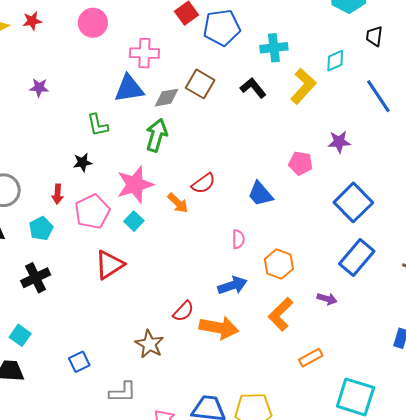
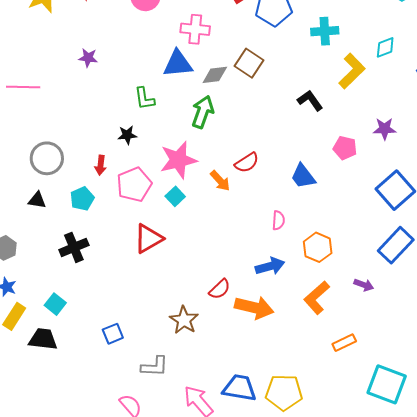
black L-shape: (253, 88) -> (310, 100), moved

